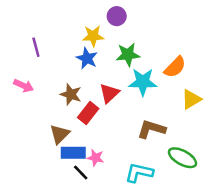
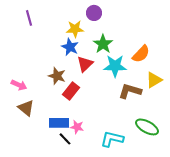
purple line: (36, 47) -> (29, 18), moved
green star: (128, 55) -> (103, 44), turned -30
pink arrow: (24, 86) -> (19, 85), moved
red triangle: (109, 93) -> (85, 64), moved
brown L-shape: (151, 129) -> (130, 91), moved
brown triangle: (60, 134) -> (26, 108), moved, turned -36

